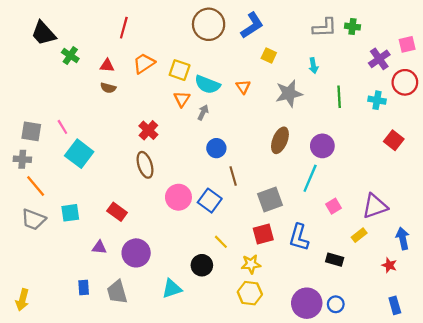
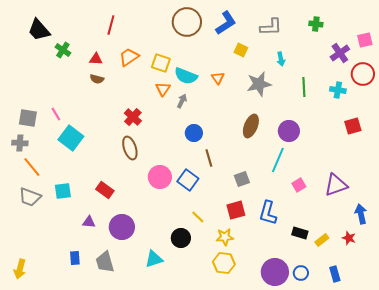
gray L-shape: (325, 28) -> (271, 27), moved
red square: (394, 140) -> (353, 126), turned 36
gray square: (270, 199) -> (242, 179), size x0.7
yellow rectangle: (359, 235) -> (322, 240), moved
blue rectangle: (395, 305) -> (335, 274), moved

